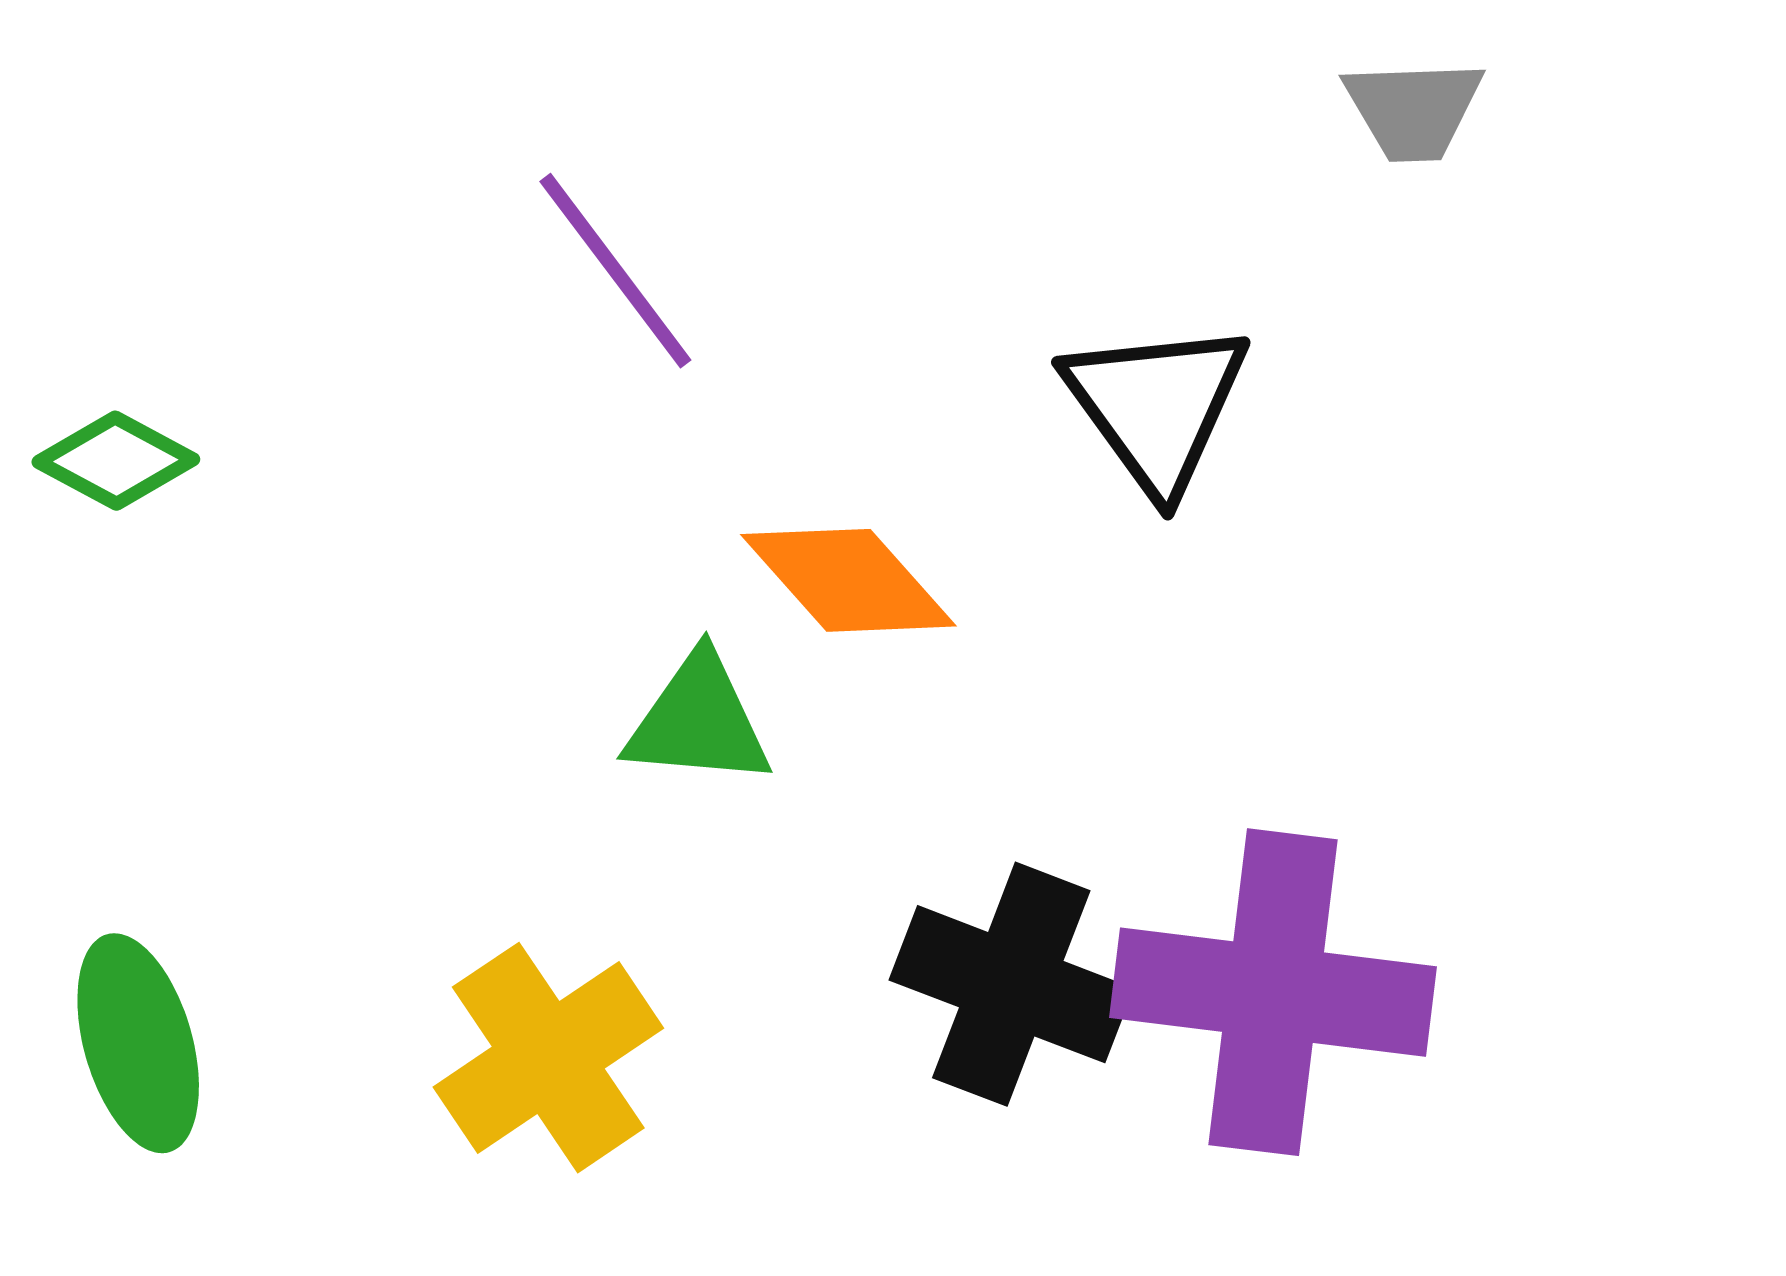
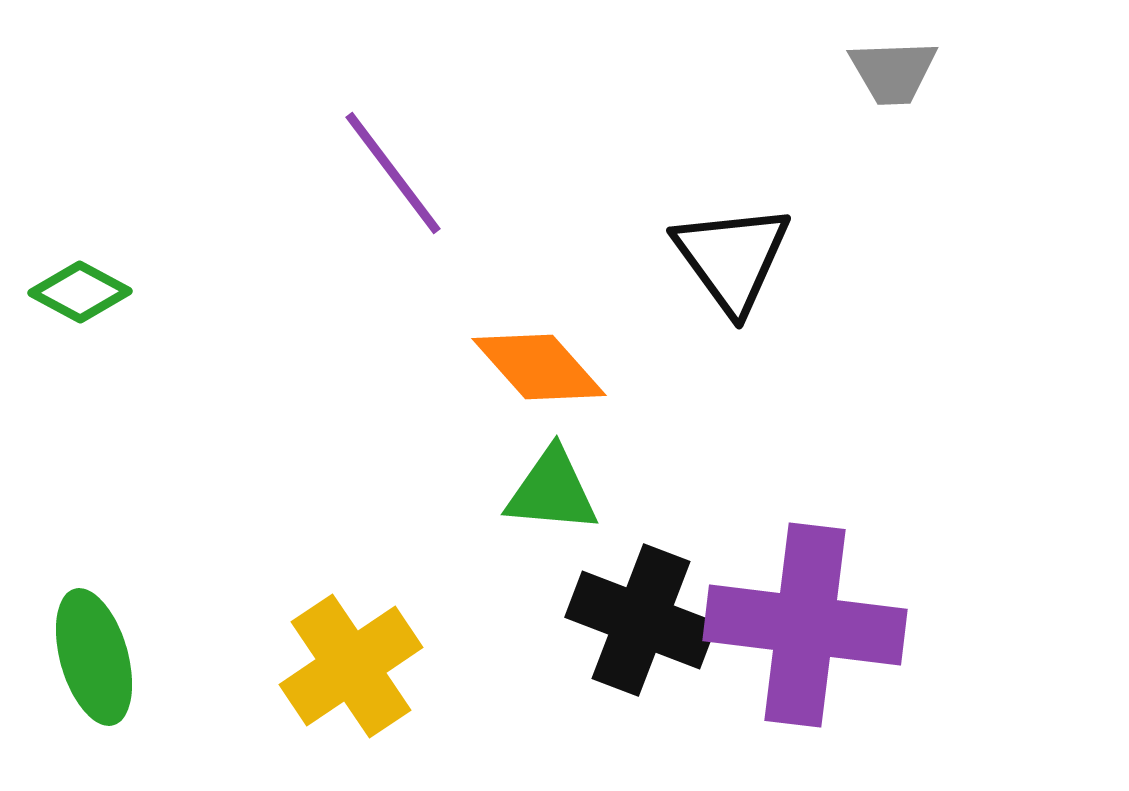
green triangle: (698, 721) -> (552, 491), moved

